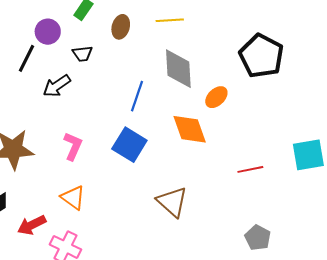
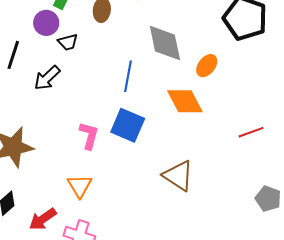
purple circle: (48, 32) -> (46, 23), moved
pink L-shape: (73, 146) -> (89, 136), moved
orange triangle: (73, 198) -> (80, 186), turned 32

